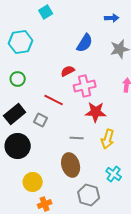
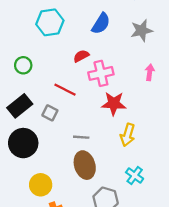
cyan hexagon: (21, 42) -> (50, 22), moved
gray line: (77, 138) -> (81, 137), moved

